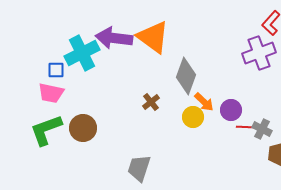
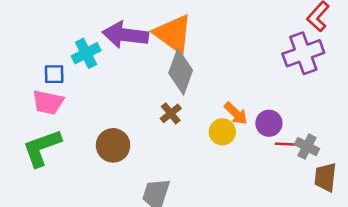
cyan cross: (82, 53) -> (86, 53), size x0.7
gray diamond: (186, 76) -> (181, 72), moved
brown circle: (83, 128) -> (113, 145), moved

